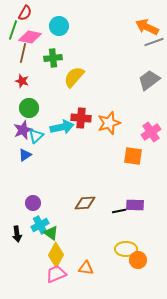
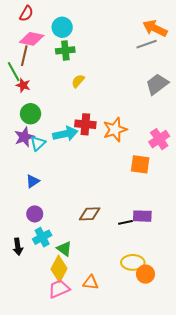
green line: (13, 30) -> (14, 72), moved, turned -48
gray line: (154, 42) -> (147, 44), moved
green cross: (53, 58) -> (65, 50), moved
yellow semicircle: (74, 77) -> (78, 81), size x0.6
blue triangle: (25, 155) -> (33, 181), moved
green triangle: (51, 233) -> (64, 249), moved

